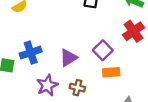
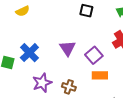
blue cross: (31, 53) -> (29, 53), turned -30
purple triangle: (68, 58) -> (68, 48), moved, turned -36

